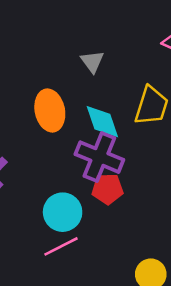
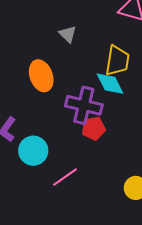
cyan diamond: (102, 122) -> (110, 84), moved
cyan circle: (63, 212) -> (33, 151), moved

